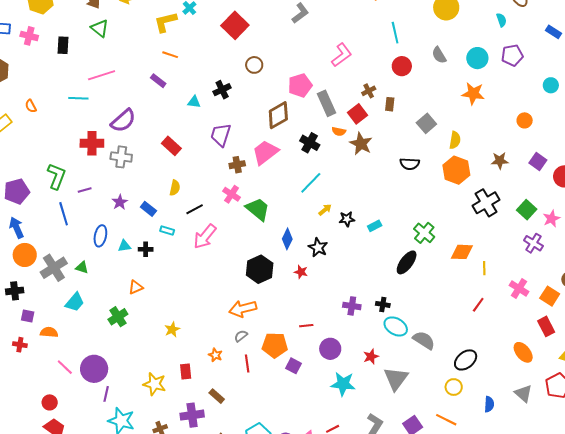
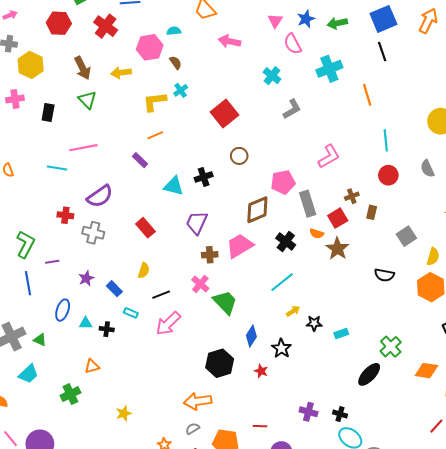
pink cross: (29, 36) -> (15, 99), turned -30
orange line: (170, 55) -> (155, 135), turned -49
cyan triangle: (194, 102) -> (174, 186), size x1.5
red cross: (92, 143) -> (65, 215), size x0.7

